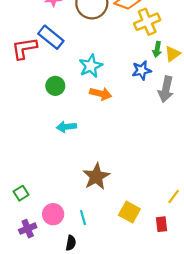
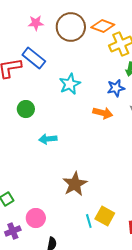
green circle: (55, 86) -> (26, 109), moved
orange arrow: (101, 94) -> (103, 113), moved
cyan line: (83, 218) -> (89, 221), moved

